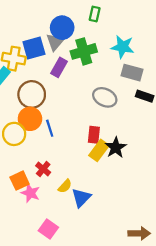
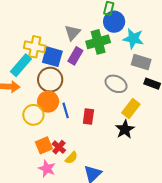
blue circle: (62, 28) -> (114, 22), moved
blue square: (34, 48) -> (52, 57), moved, turned 30
red rectangle: (94, 135) -> (88, 117), moved
yellow rectangle: (99, 150) -> (131, 109), moved
orange square: (20, 181) -> (44, 145), moved
yellow semicircle: (65, 186) -> (71, 158), moved

